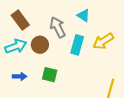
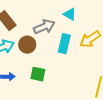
gray arrow: (58, 27) -> (44, 27), turned 95

